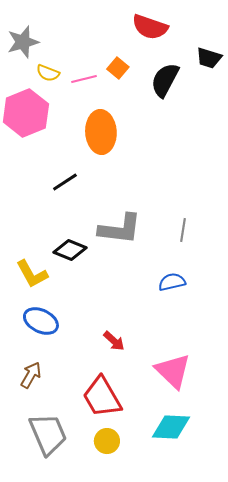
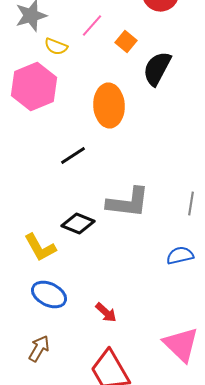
pink line: (84, 79) -> (92, 26), moved, turned -35
black semicircle: (165, 80) -> (157, 68), moved
red arrow: (114, 341) -> (106, 312), moved

